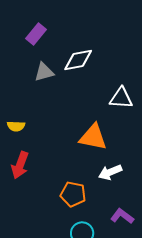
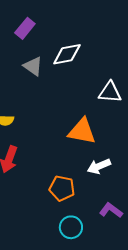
gray triangle: (44, 72) -> (33, 66), turned 50

